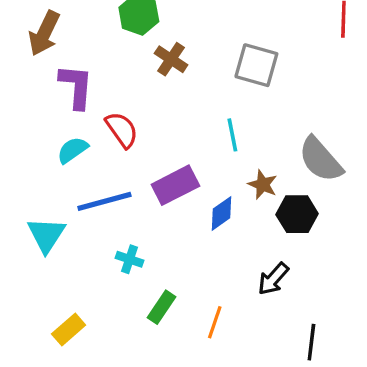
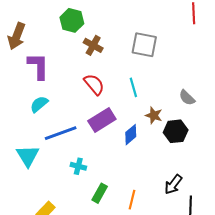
red semicircle: (122, 130) -> (94, 84), moved
gray semicircle: (321, 159) -> (187, 98), size x0.6
black arrow: (273, 279) -> (173, 184), moved

